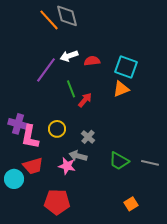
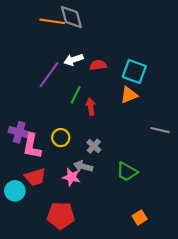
orange line: (49, 20) -> (52, 21), turned -40
green line: (71, 89) -> (76, 95), turned 48
red arrow: (85, 100) -> (91, 107), turned -49
gray line: (150, 163) -> (160, 130), moved

